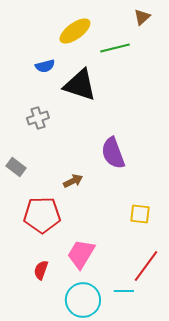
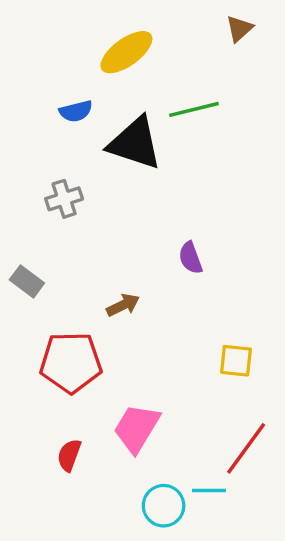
green line: (115, 48) -> (194, 109), moved
purple semicircle: (113, 153) -> (191, 258), size x0.6
cyan circle: (83, 300) -> (164, 506), moved, size x0.7

